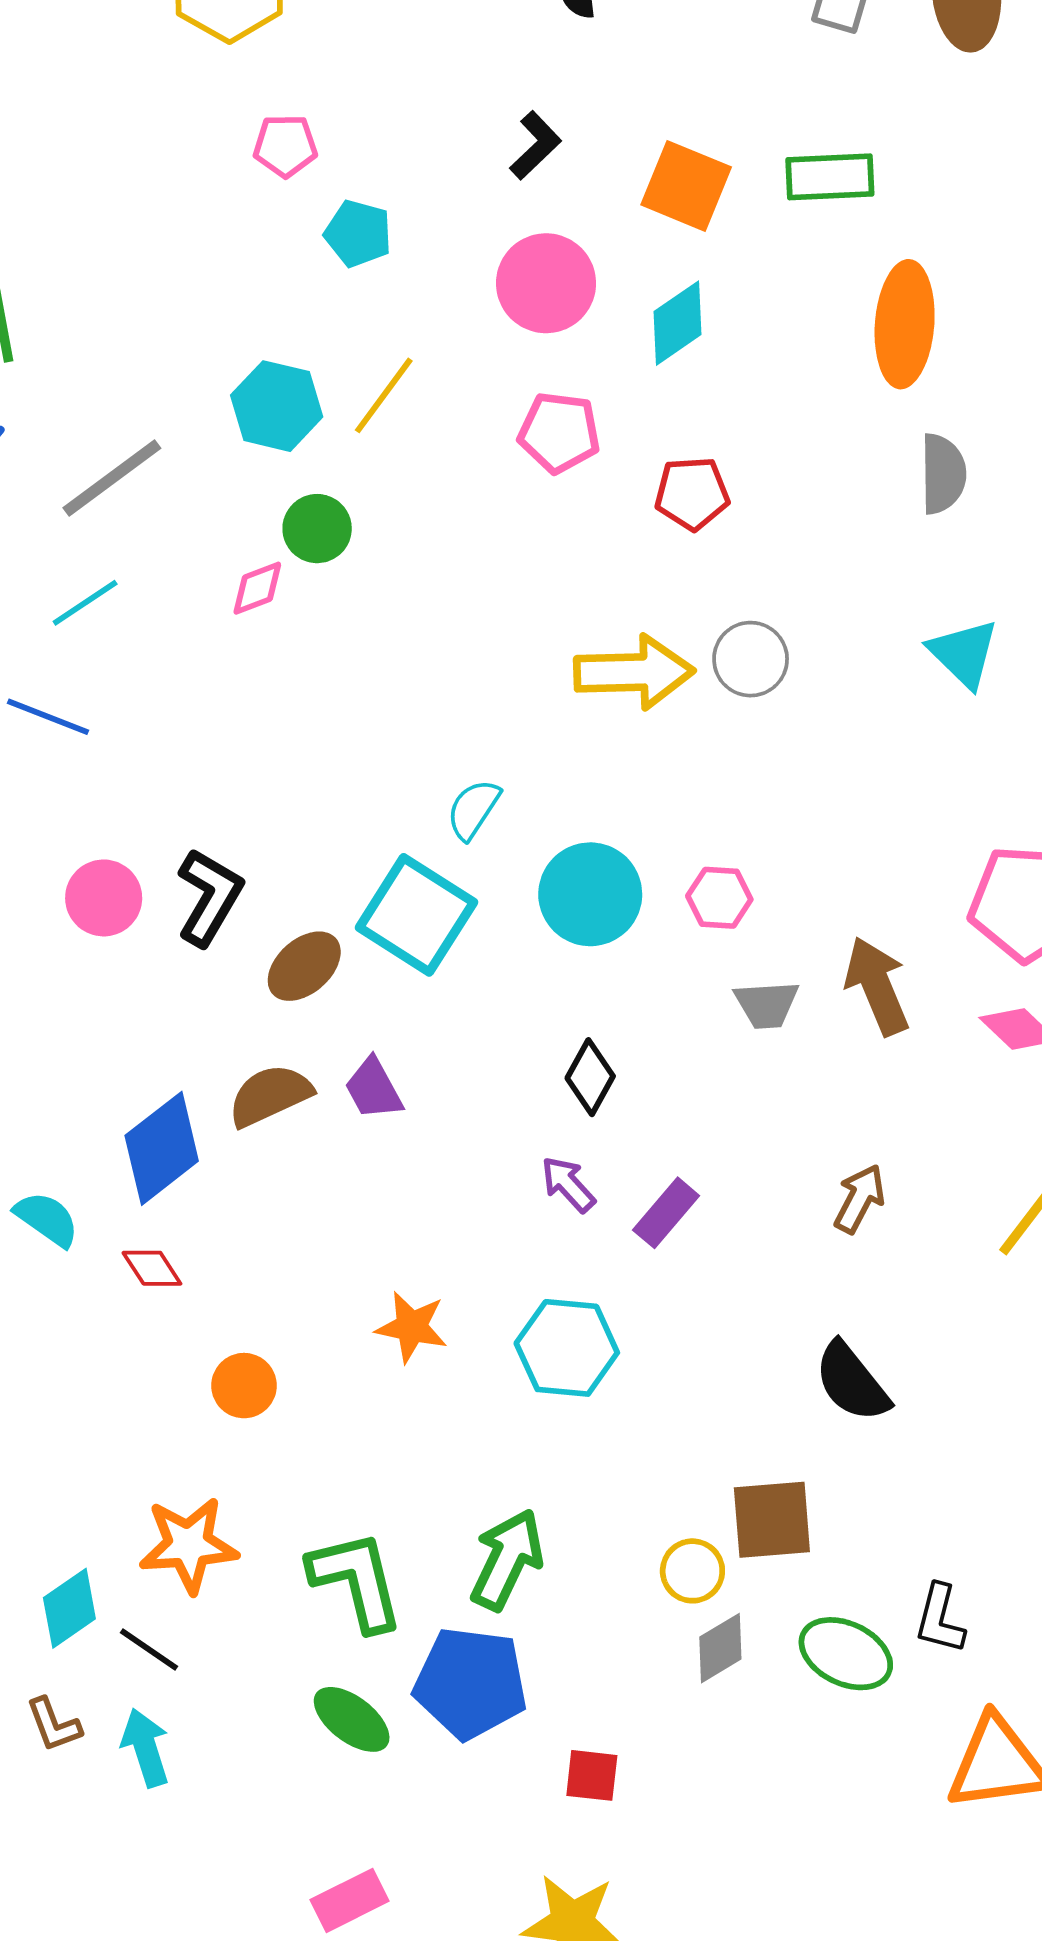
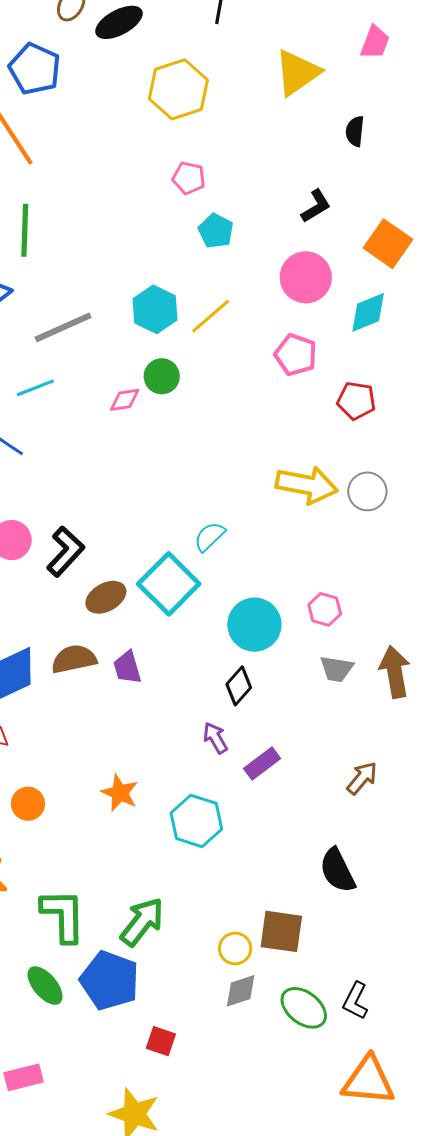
cyan circle: (590, 894) -> (254, 625), moved

